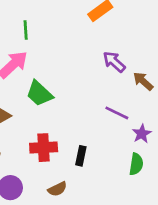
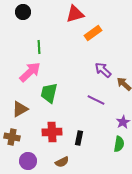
green trapezoid: (39, 94) -> (49, 93), turned 60
purple line: (117, 113) -> (96, 100), moved

